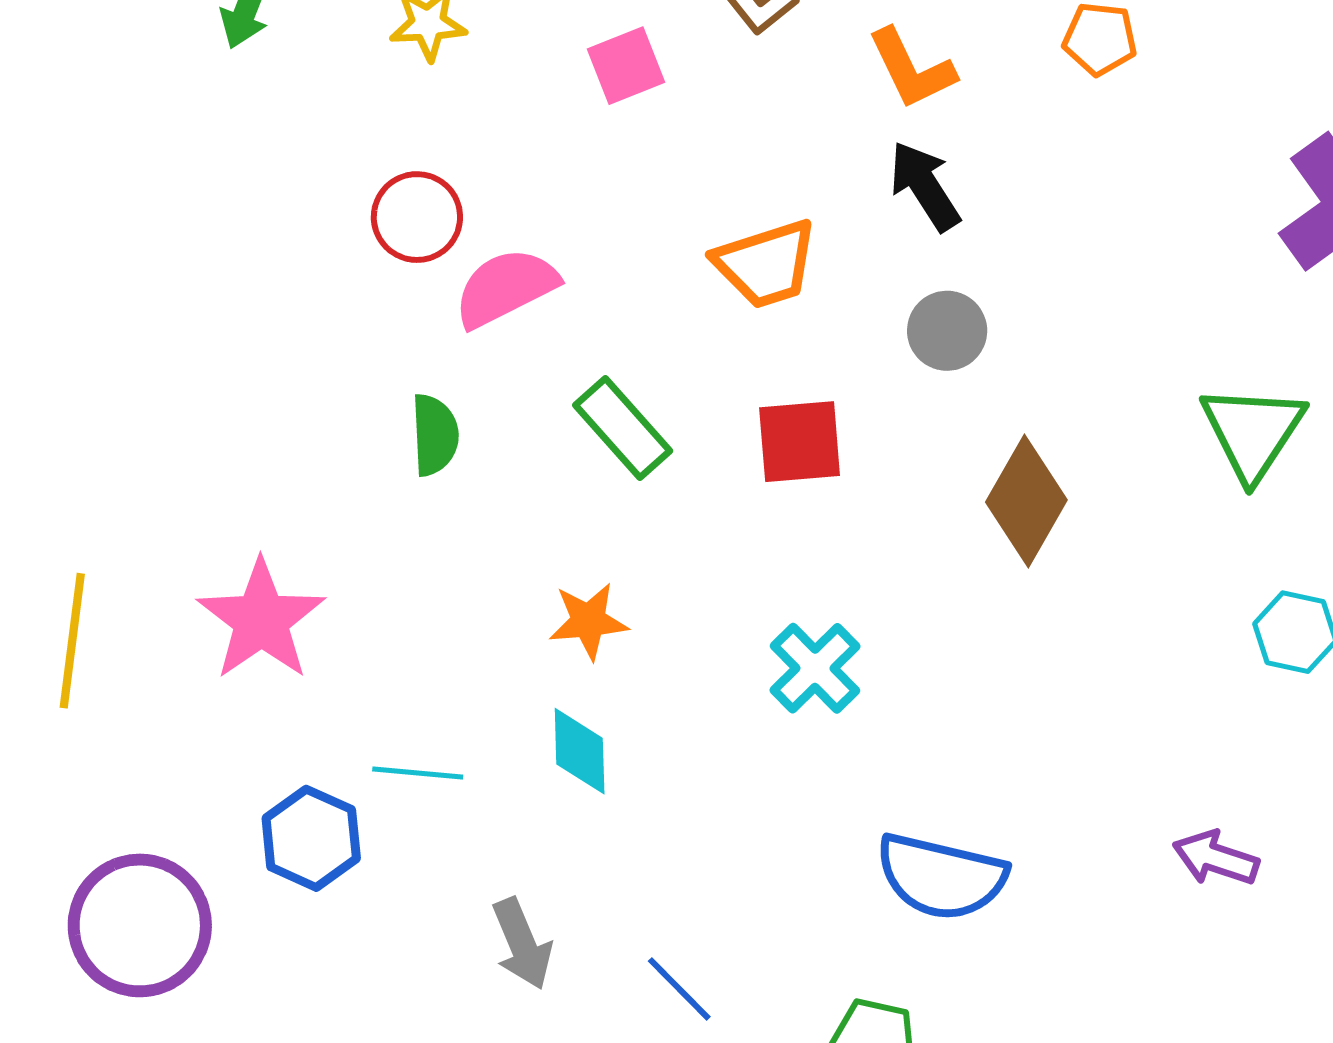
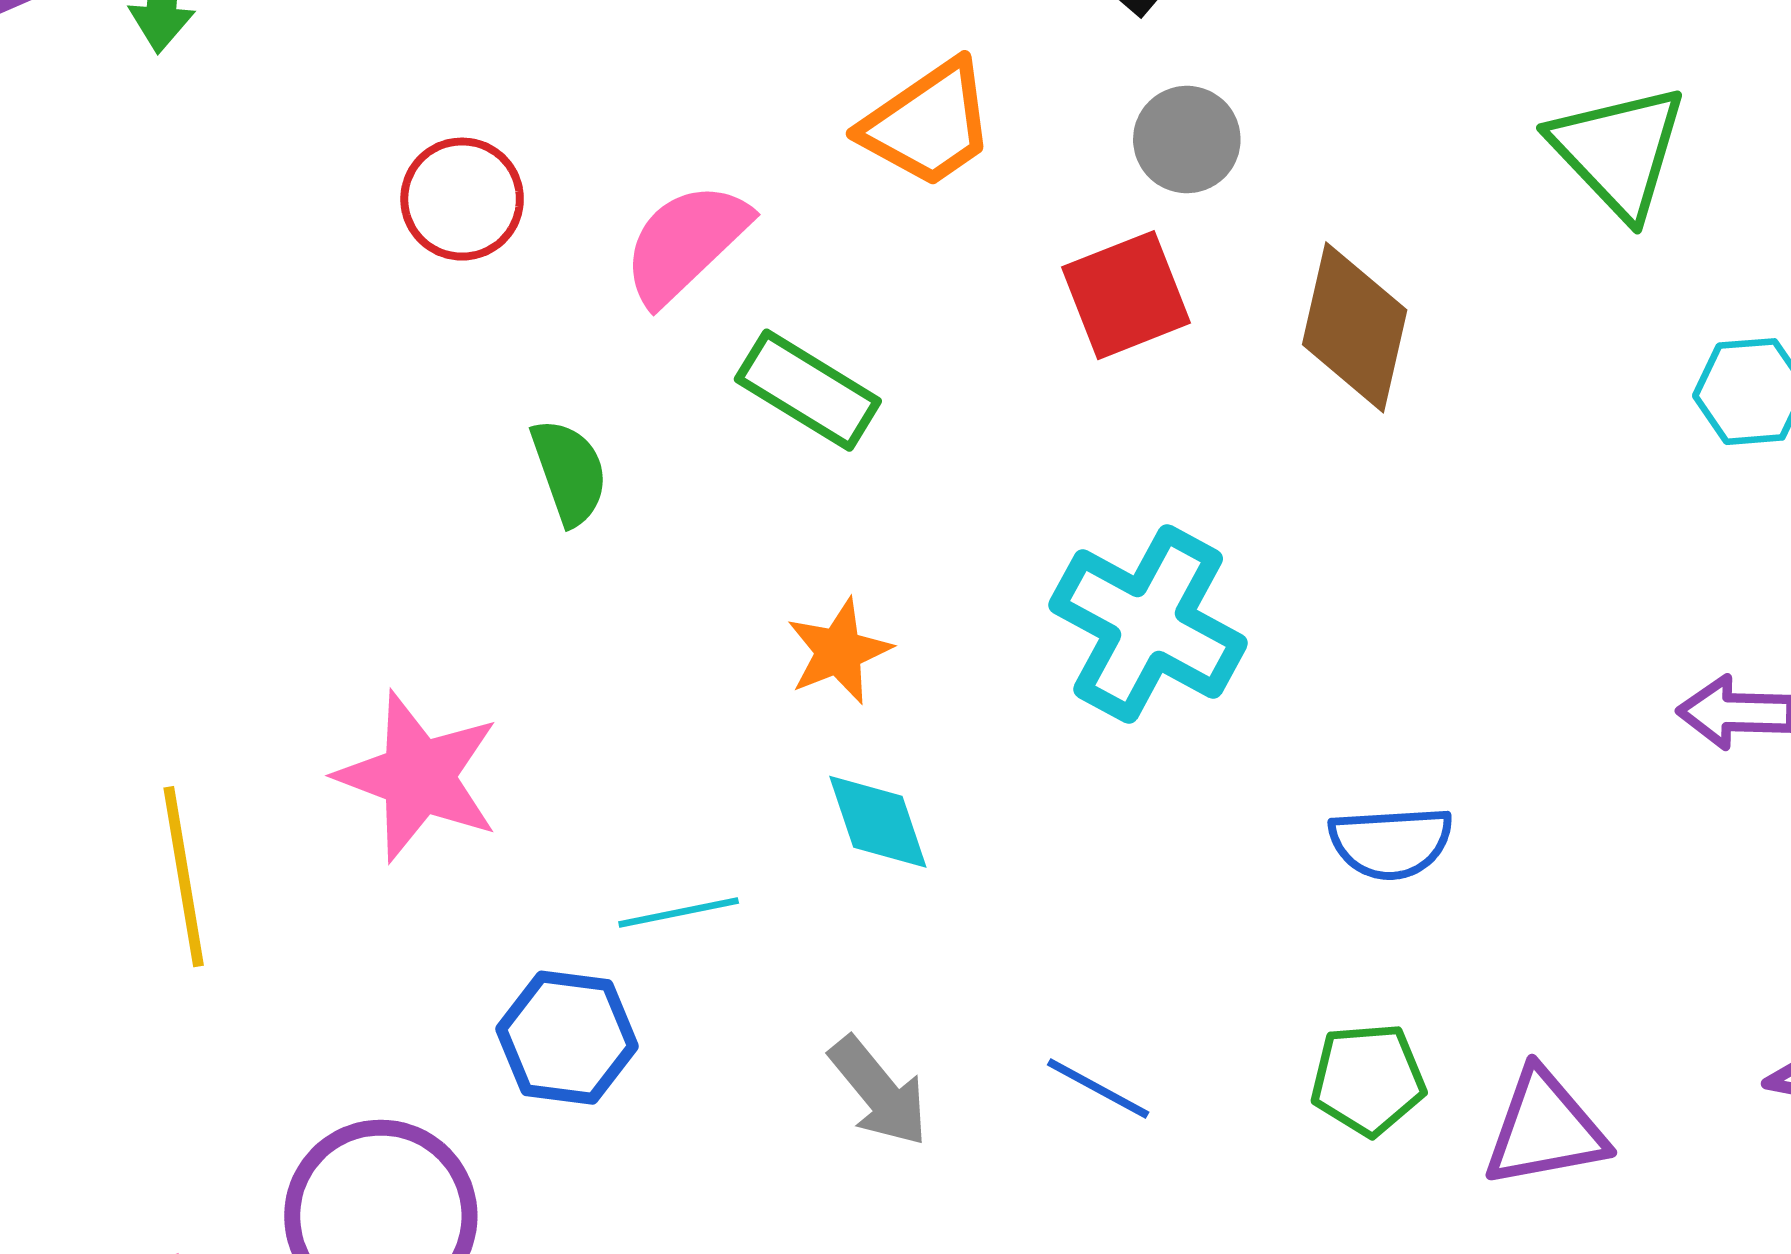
pink semicircle: (506, 288) -> (686, 243), moved
red square: (800, 442) -> (1126, 295), moved
cyan cross: (815, 668) -> (1148, 624), size x1.5
blue semicircle: (941, 877) -> (1391, 843), size x0.7

